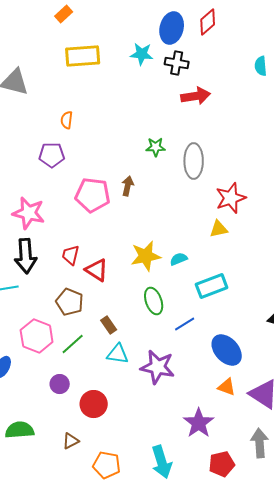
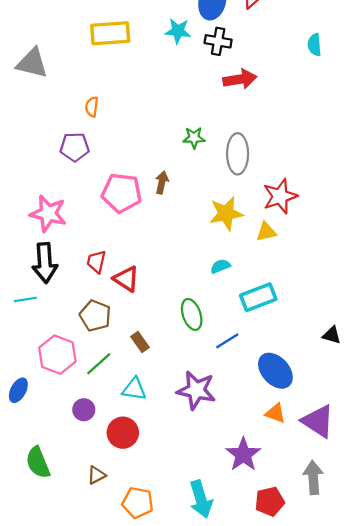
yellow star: (146, 256) -> (226, 213), moved
cyan triangle: (118, 354) -> (134, 389), moved
green semicircle: (20, 430) -> (38, 463), turned -108

